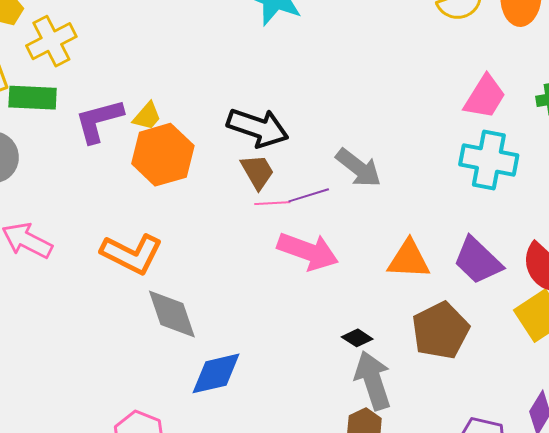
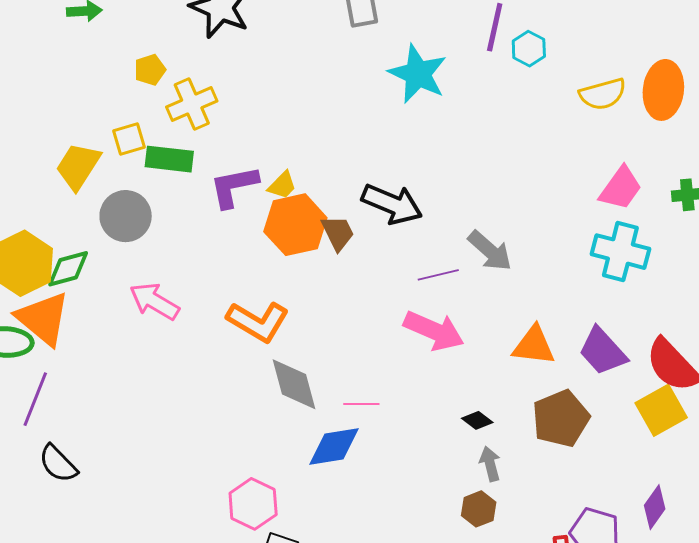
brown trapezoid: (257, 172) -> (338, 233), moved
pink line: (272, 203) -> (361, 404), moved
gray arrow: (373, 380) -> (490, 464), size x0.6

